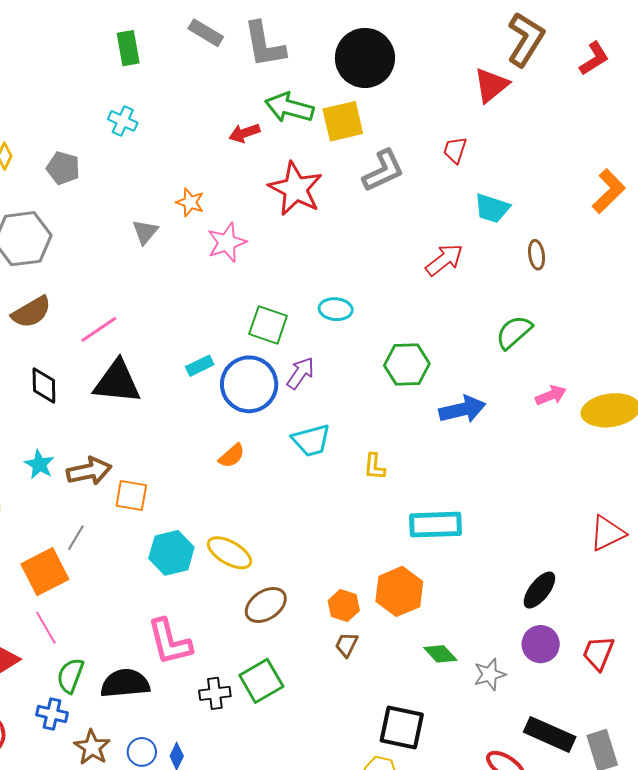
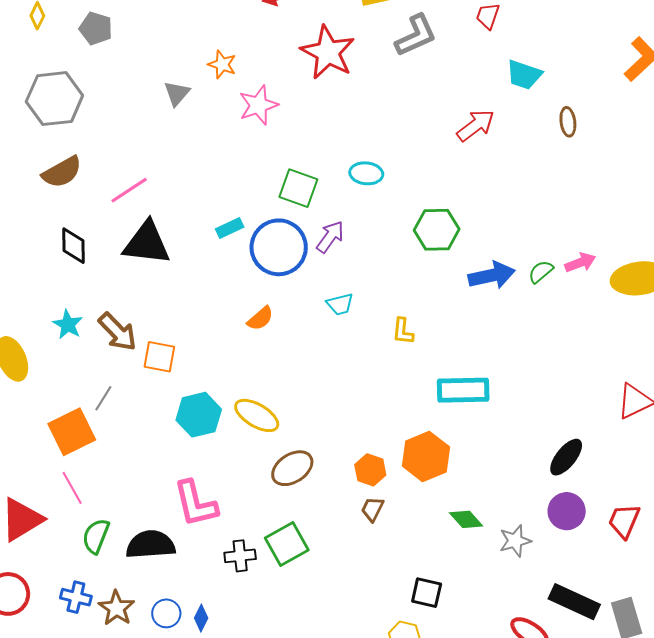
green semicircle: (514, 332) -> (541, 272), moved, size x0.7
cyan trapezoid: (311, 440) -> (340, 304), size x0.7
brown arrow: (89, 471) -> (118, 332), turned 57
blue cross: (52, 714) -> (76, 597), moved
black square: (402, 728) -> (427, 593), size x0.7

